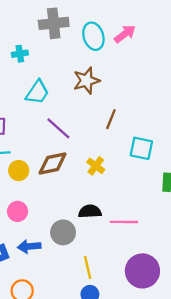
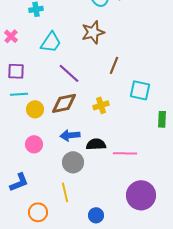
yellow cross: (96, 166) -> (101, 105), turned 35
blue arrow: (29, 246) -> (70, 135), moved
yellow line: (88, 267) -> (65, 192), moved

